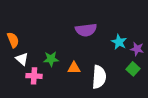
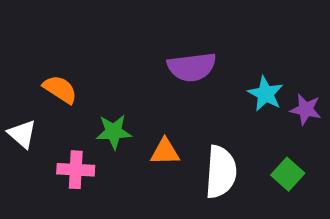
orange semicircle: (13, 40) -> (60, 89), moved, turned -35
white triangle: (22, 59) -> (22, 134), moved
green square: (133, 69) -> (288, 174), moved

